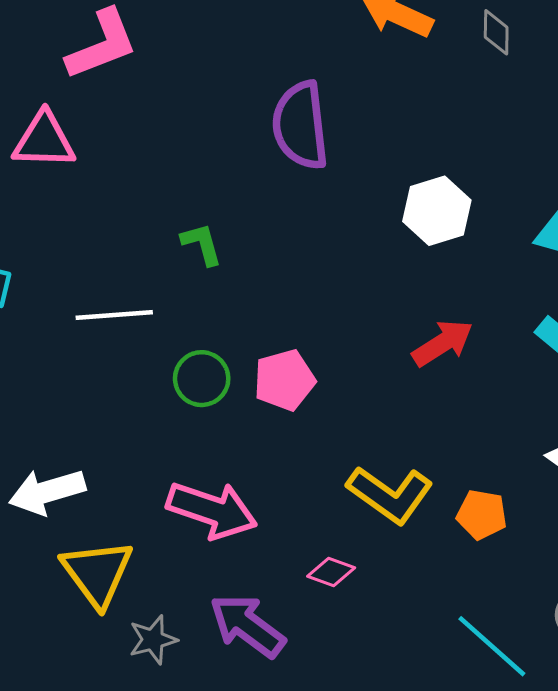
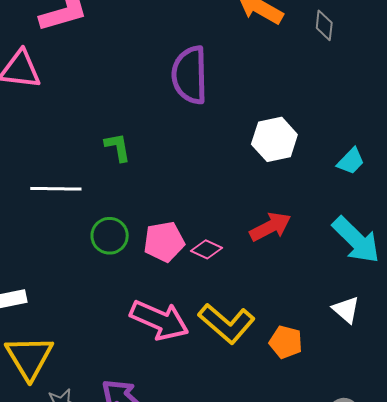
pink arrow: (212, 510) -> (159, 320), moved
pink diamond: (331, 572) -> (206, 249), moved

